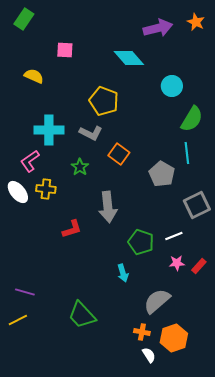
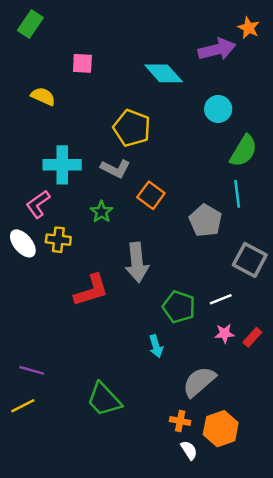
purple arrow: (158, 28) -> (217, 49), moved
gray square: (197, 205) -> (250, 260), turned -36
red L-shape: (72, 229) -> (91, 290), size x1.4

